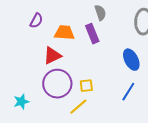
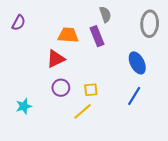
purple semicircle: (36, 21) -> (19, 23), moved
purple circle: (57, 84) -> (61, 88), size x0.6

